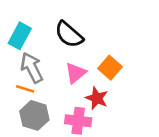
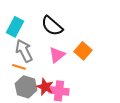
red star: (97, 98) -> (45, 87), moved

